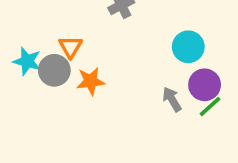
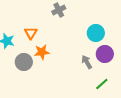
gray circle: (54, 70) -> (24, 62), moved
green line: (210, 107) -> (102, 84), moved

